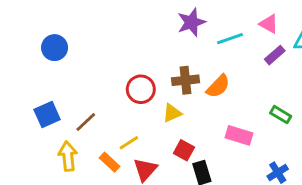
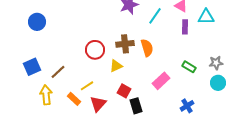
cyan line: (230, 39) -> (155, 16), turned -36
purple rectangle: (275, 55) -> (185, 27), turned -48
orange semicircle: (218, 86) -> (147, 48), turned -60
pink rectangle: (239, 135) -> (161, 81), turned -60

